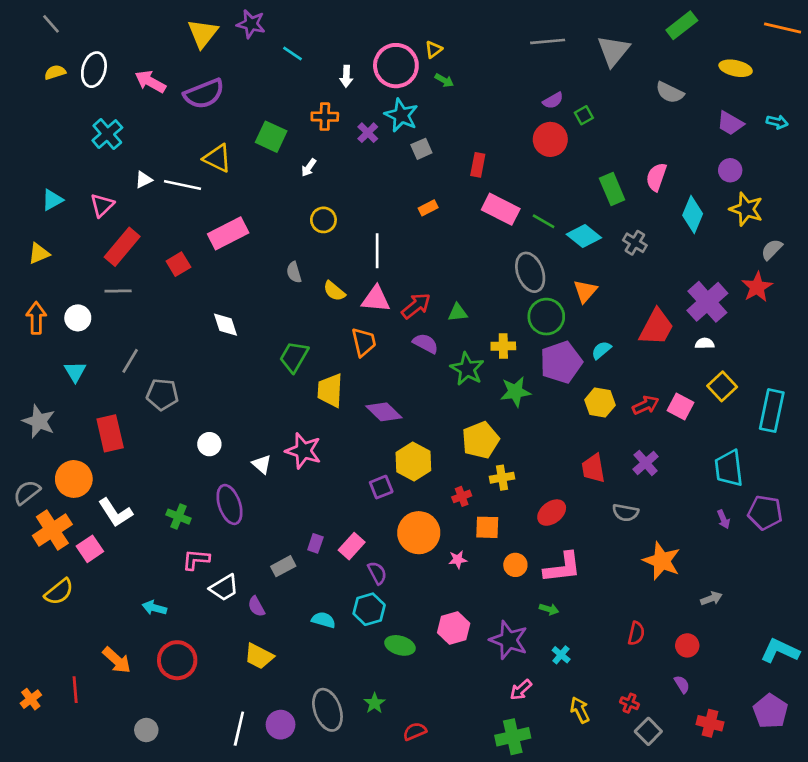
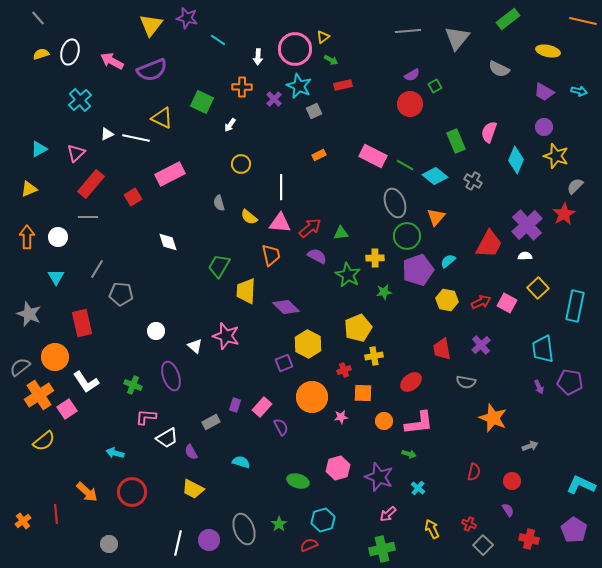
red rectangle: (478, 165) -> (343, 85), moved, turned 66
green star: (515, 392) -> (384, 292), size x0.7
cyan hexagon: (369, 609) -> (323, 520), moved

